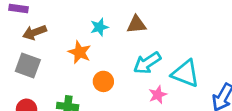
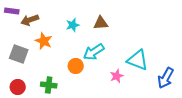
brown arrow: (34, 32) -> (30, 20), moved
orange star: (80, 52) -> (44, 41), moved
cyan arrow: (147, 63) -> (94, 52), moved

